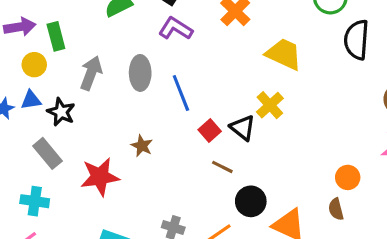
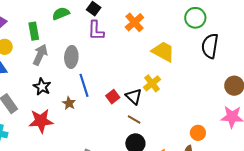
purple L-shape: (176, 29) -> (96, 31), turned -125
green rectangle: (56, 36) -> (34, 31), moved
blue line: (181, 93) -> (84, 85), moved
black star: (61, 112) -> (42, 87), moved
brown line: (222, 167) -> (134, 119), moved

